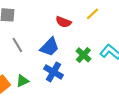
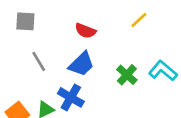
red semicircle: (63, 22) -> (85, 31), moved
blue cross: (53, 72) -> (71, 97), moved

